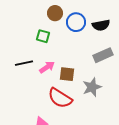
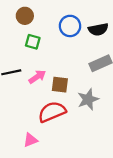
brown circle: (55, 13) -> (25, 16), moved
red semicircle: (60, 98) -> (52, 112), turned 125

